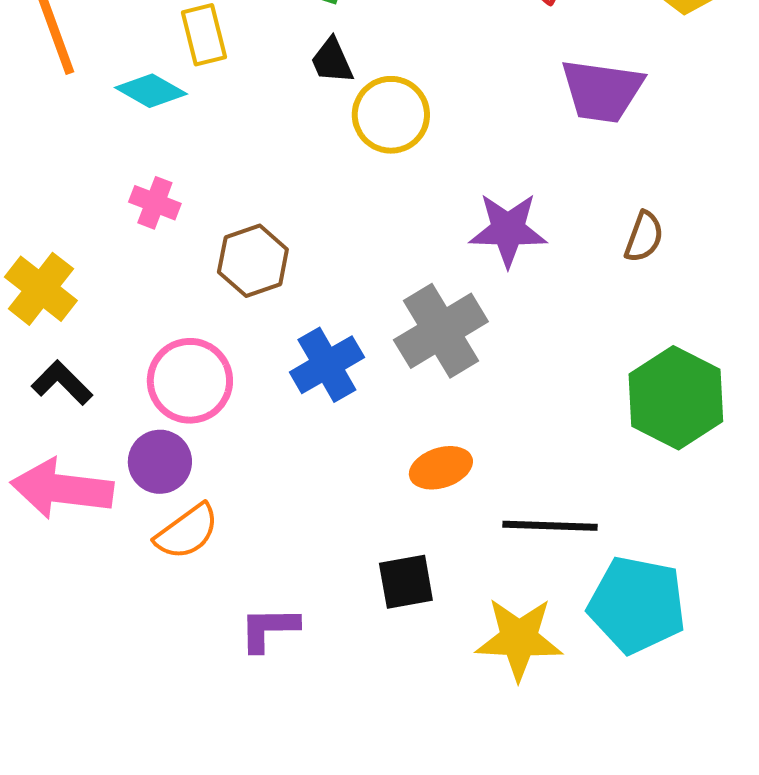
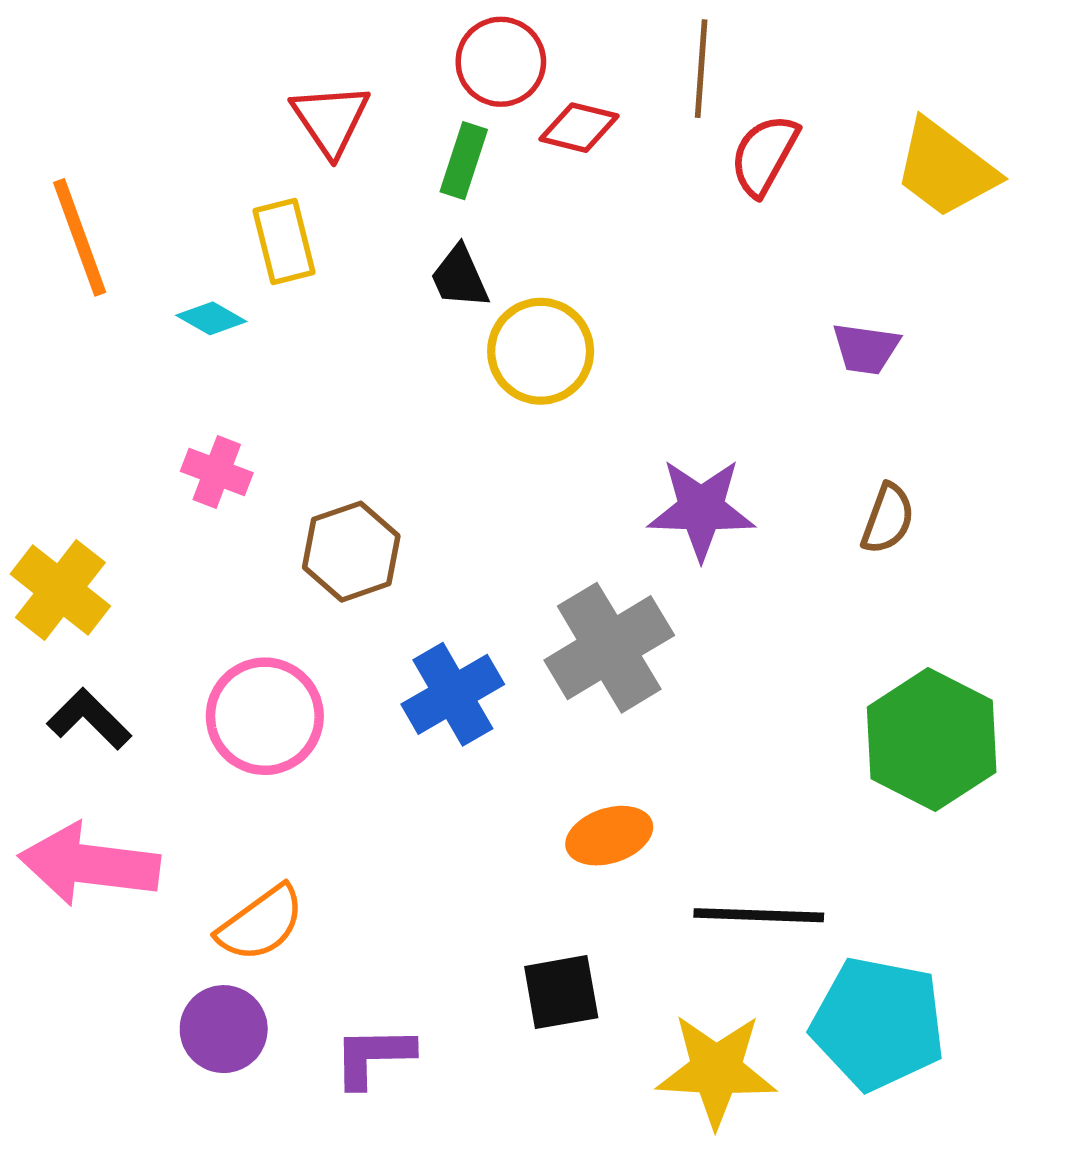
cyan diamond: (151, 91) -> (211, 318), size x0.7
purple trapezoid: (602, 91) -> (866, 349), moved, size x0.6
purple circle: (160, 462) -> (224, 1029), moved

